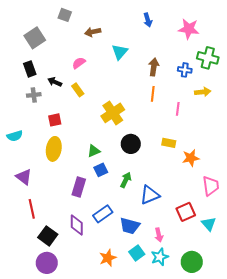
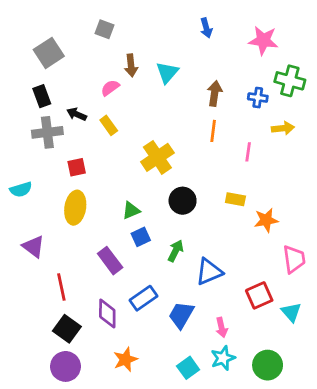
gray square: (65, 15) -> (105, 29), moved
brown arrow: (93, 32) -> (131, 65), moved, turned -84
gray cross: (34, 95) -> (47, 132), size x1.5
purple rectangle: (79, 187) -> (110, 261), turned -54
red line: (32, 209) -> (61, 287), moved
blue trapezoid: (130, 226) -> (181, 315), turned 105
cyan square: (137, 253) -> (188, 368), moved
orange star: (108, 258) -> (125, 359), moved

